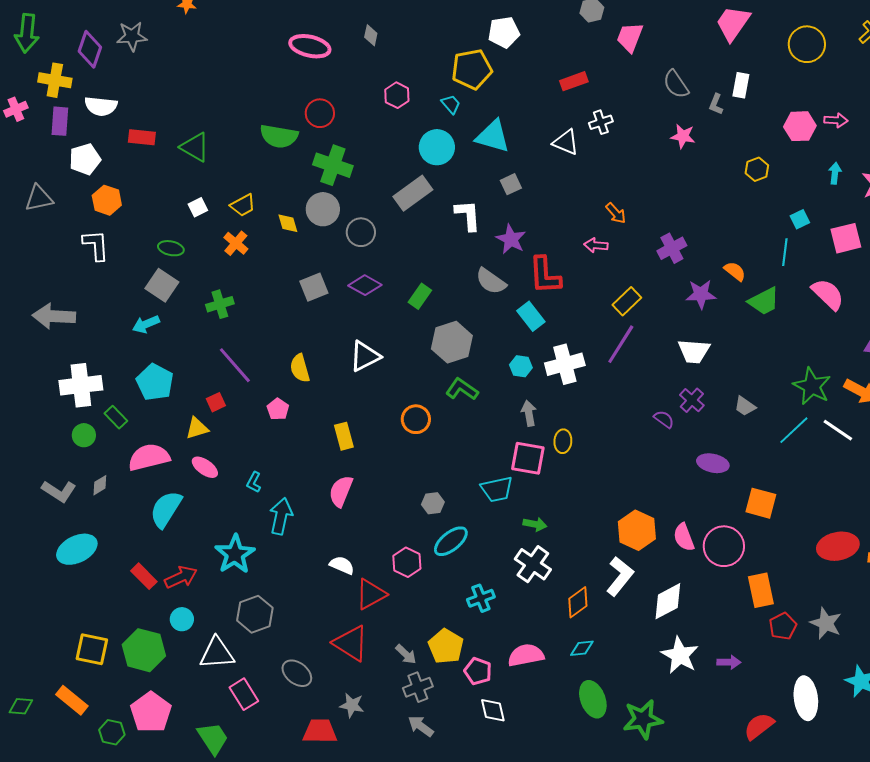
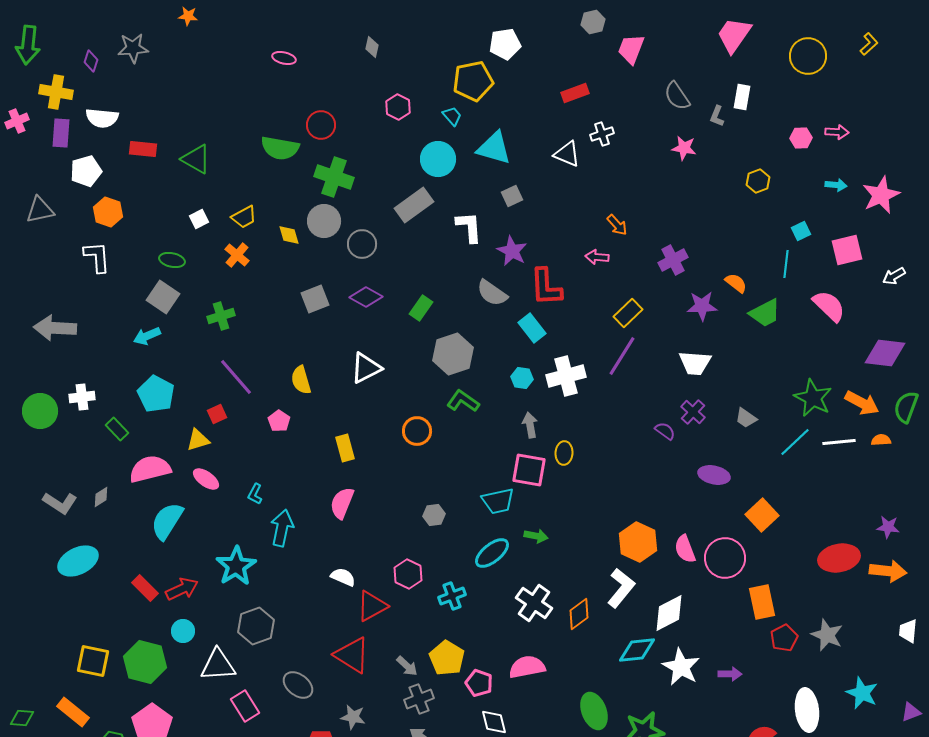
pink ellipse: (310, 46) -> (284, 58), moved, size x0.6
purple diamond: (90, 49) -> (91, 61), size x0.6
pink hexagon: (800, 126) -> (801, 138), size x0.7
cyan arrow: (835, 173) -> (836, 185), turned 90
white cross: (81, 385) -> (82, 397), size x0.6
white line: (838, 430) -> (839, 442), turned -40
green circle: (84, 435) -> (40, 411), moved, size x1.5
orange square: (761, 503) -> (762, 515), turned 32
cyan ellipse: (451, 541) -> (492, 553), moved
white cross: (533, 564) -> (534, 603), moved
cyan cross: (481, 598) -> (452, 596), moved
cyan diamond: (582, 648) -> (637, 650), moved, size x1.5

